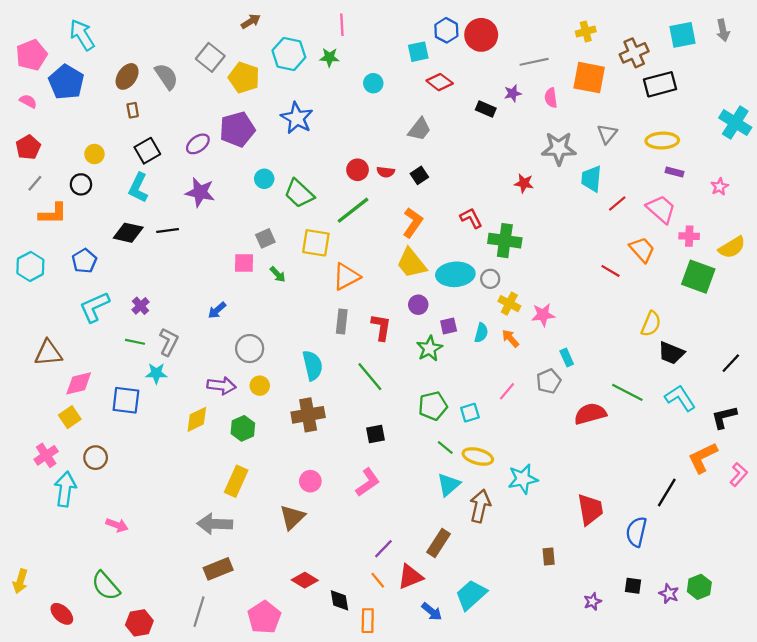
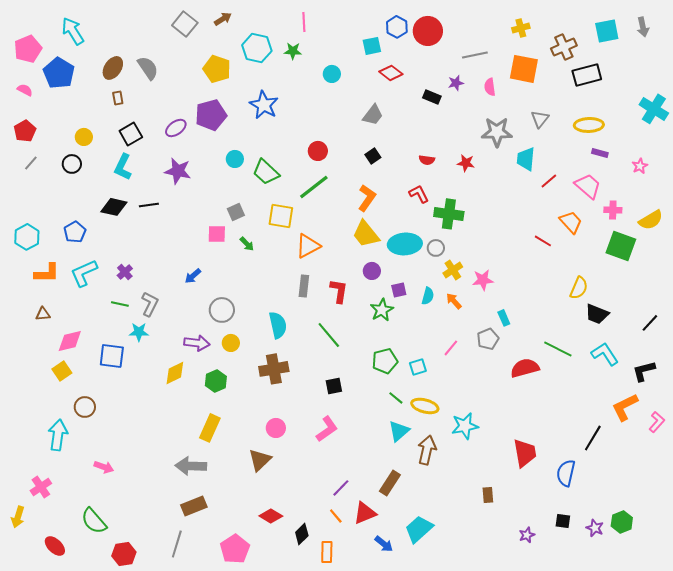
gray square: (210, 57) -> (185, 24), moved
red semicircle: (386, 172) -> (427, 160), moved
orange L-shape: (53, 214) -> (47, 273), moved
yellow cross: (509, 304) -> (453, 270), turned 30
brown triangle: (48, 353) -> (43, 314), size x0.6
pink cross: (46, 455) -> (41, 487), moved
black diamond: (340, 600) -> (302, 534), turned 55

